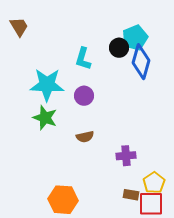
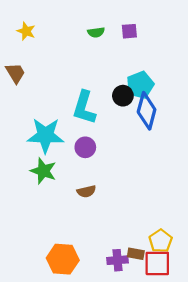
cyan L-shape: (83, 59) -> (84, 108), size x1.4
purple cross: (126, 156) -> (118, 260), moved

